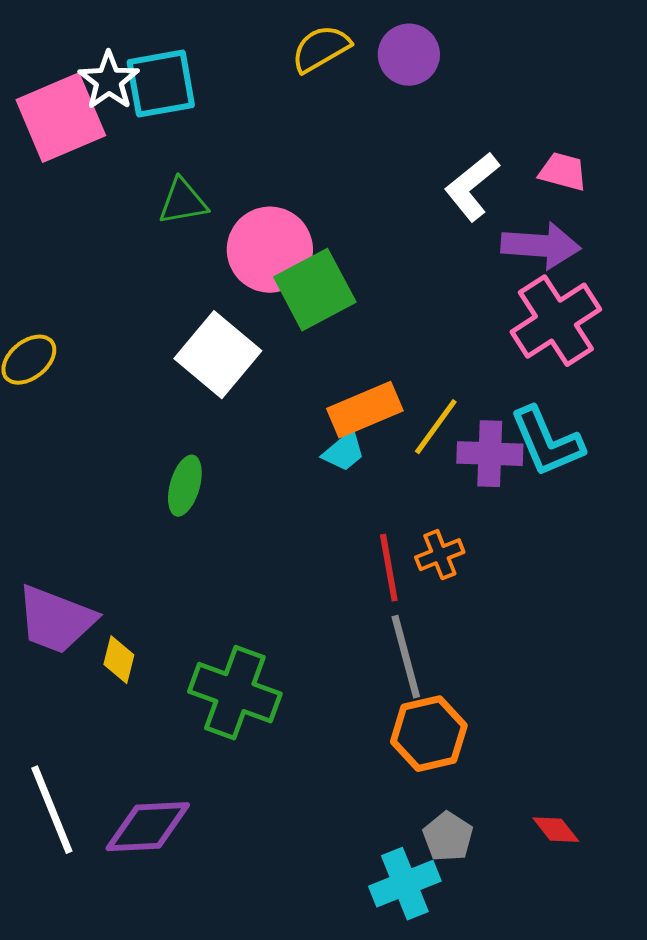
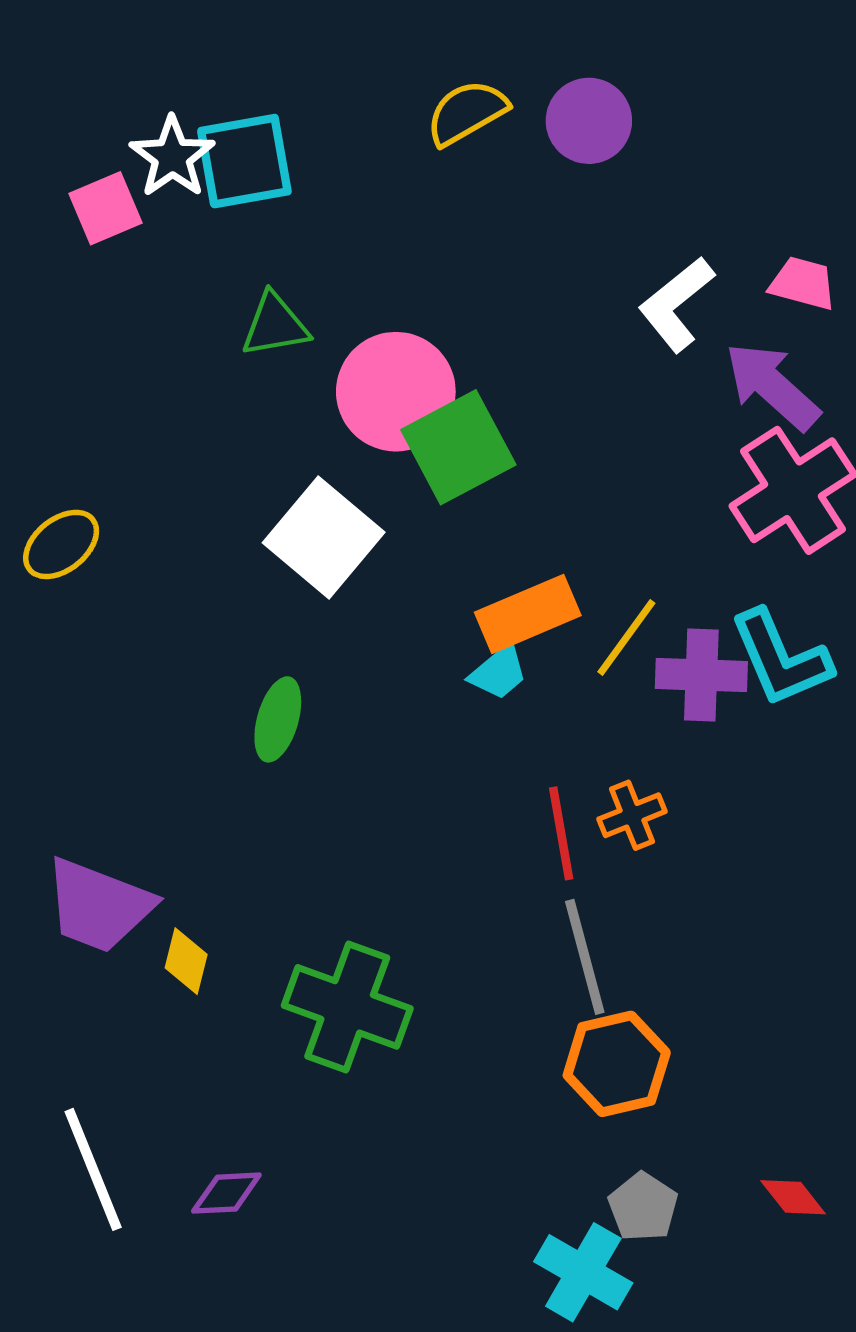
pink square: (61, 118) -> (106, 208), size x0.6
purple arrow: (541, 246) -> (772, 386), turned -142
purple diamond: (148, 827) -> (226, 1193), size x0.6
cyan cross: (405, 884) -> (583, 1272), turned -38

